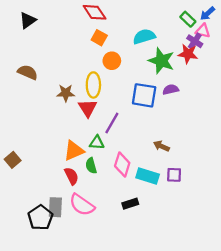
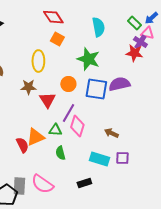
cyan semicircle: (144, 37) -> (98, 27), moved, turned 96
orange circle: (112, 61) -> (68, 84), moved
green star: (161, 61) -> (88, 59), moved
yellow ellipse: (93, 85) -> (38, 61), moved
purple semicircle: (171, 90) -> (119, 84), size x1.5
pink diamond: (122, 165) -> (77, 126), moved
green semicircle: (91, 166) -> (60, 153), moved
red semicircle: (71, 176) -> (22, 145), moved

